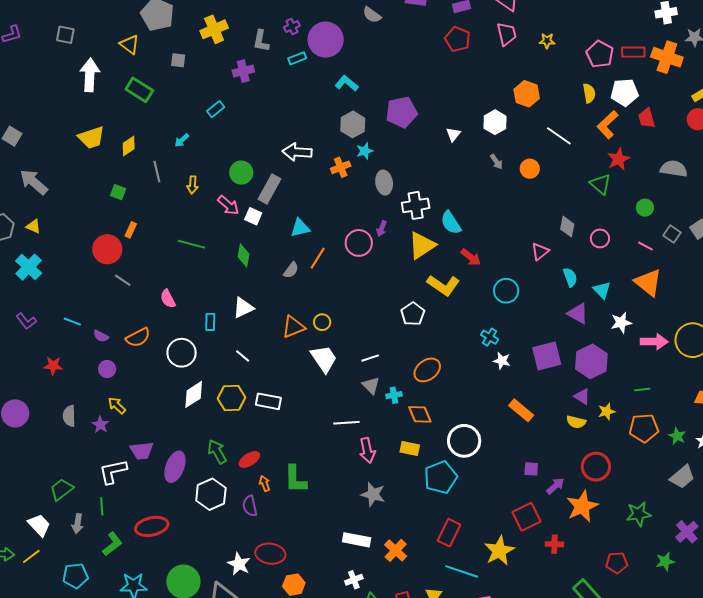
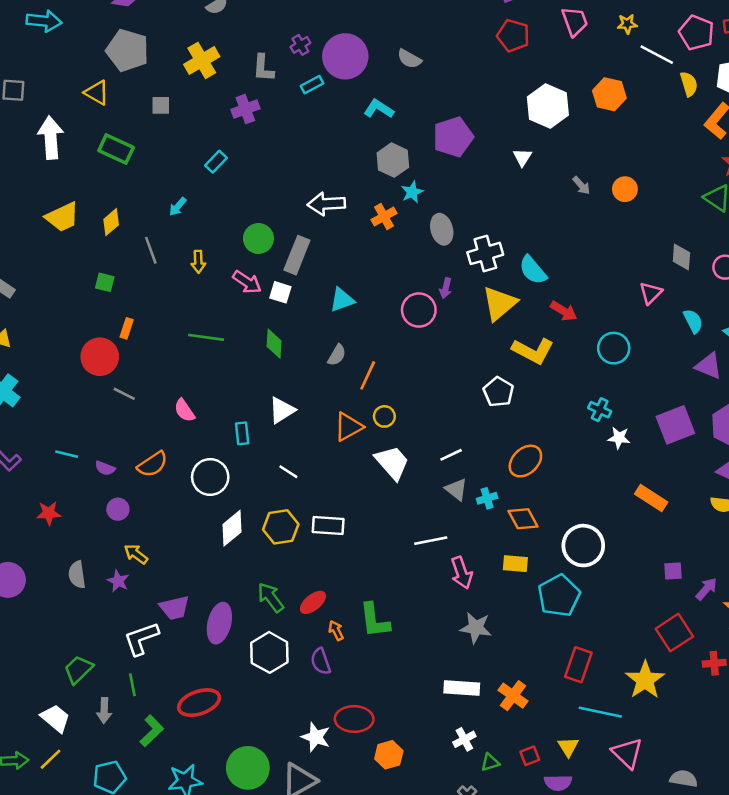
gray semicircle: (372, 15) -> (409, 59), moved
white hexagon: (495, 122) -> (548, 106), moved, size x1.4
white line: (559, 136) -> (657, 55), moved
orange line: (318, 258) -> (368, 375), moved

